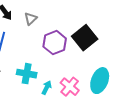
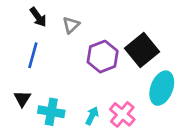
cyan cross: (27, 74) -> (51, 112), moved
cyan ellipse: (100, 81) -> (162, 88), moved

